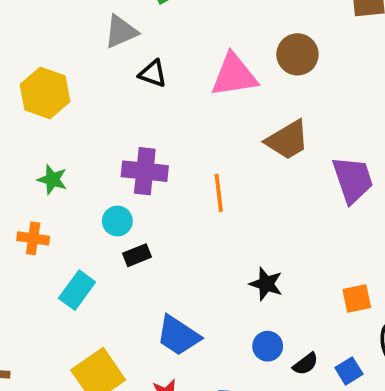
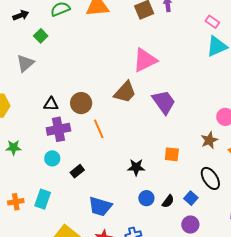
brown circle: (297, 54) -> (81, 103), moved
black triangle: (153, 74) -> (51, 104), moved
pink triangle: (234, 75) -> (145, 60), moved
orange cross: (33, 238) -> (16, 202), moved
black rectangle: (137, 255) -> (77, 171), moved
orange square: (357, 299) -> (172, 154), moved, turned 35

